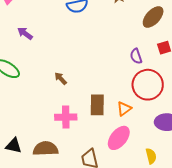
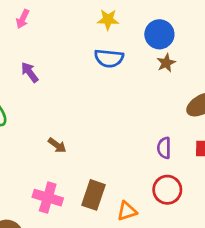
brown arrow: (61, 78) -> (57, 145), turned 152
red circle: (148, 85) -> (167, 190), size x0.7

